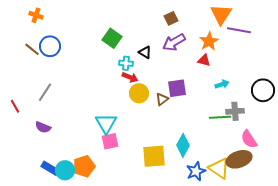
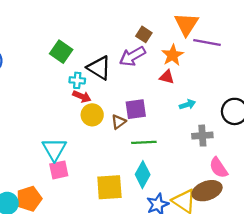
brown square: (171, 18) -> (144, 34), moved, turned -32
black triangle: (145, 52) -> (99, 68), size x1.6
green line: (220, 117) -> (144, 142), moved

